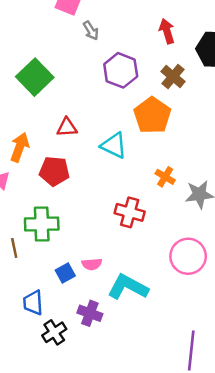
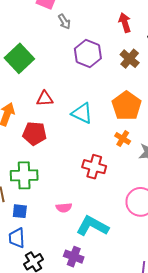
orange pentagon: (152, 115) -> (127, 106), moved
blue square: (65, 273) -> (20, 211), moved, turned 35
purple cross: (90, 313) -> (74, 257), moved

